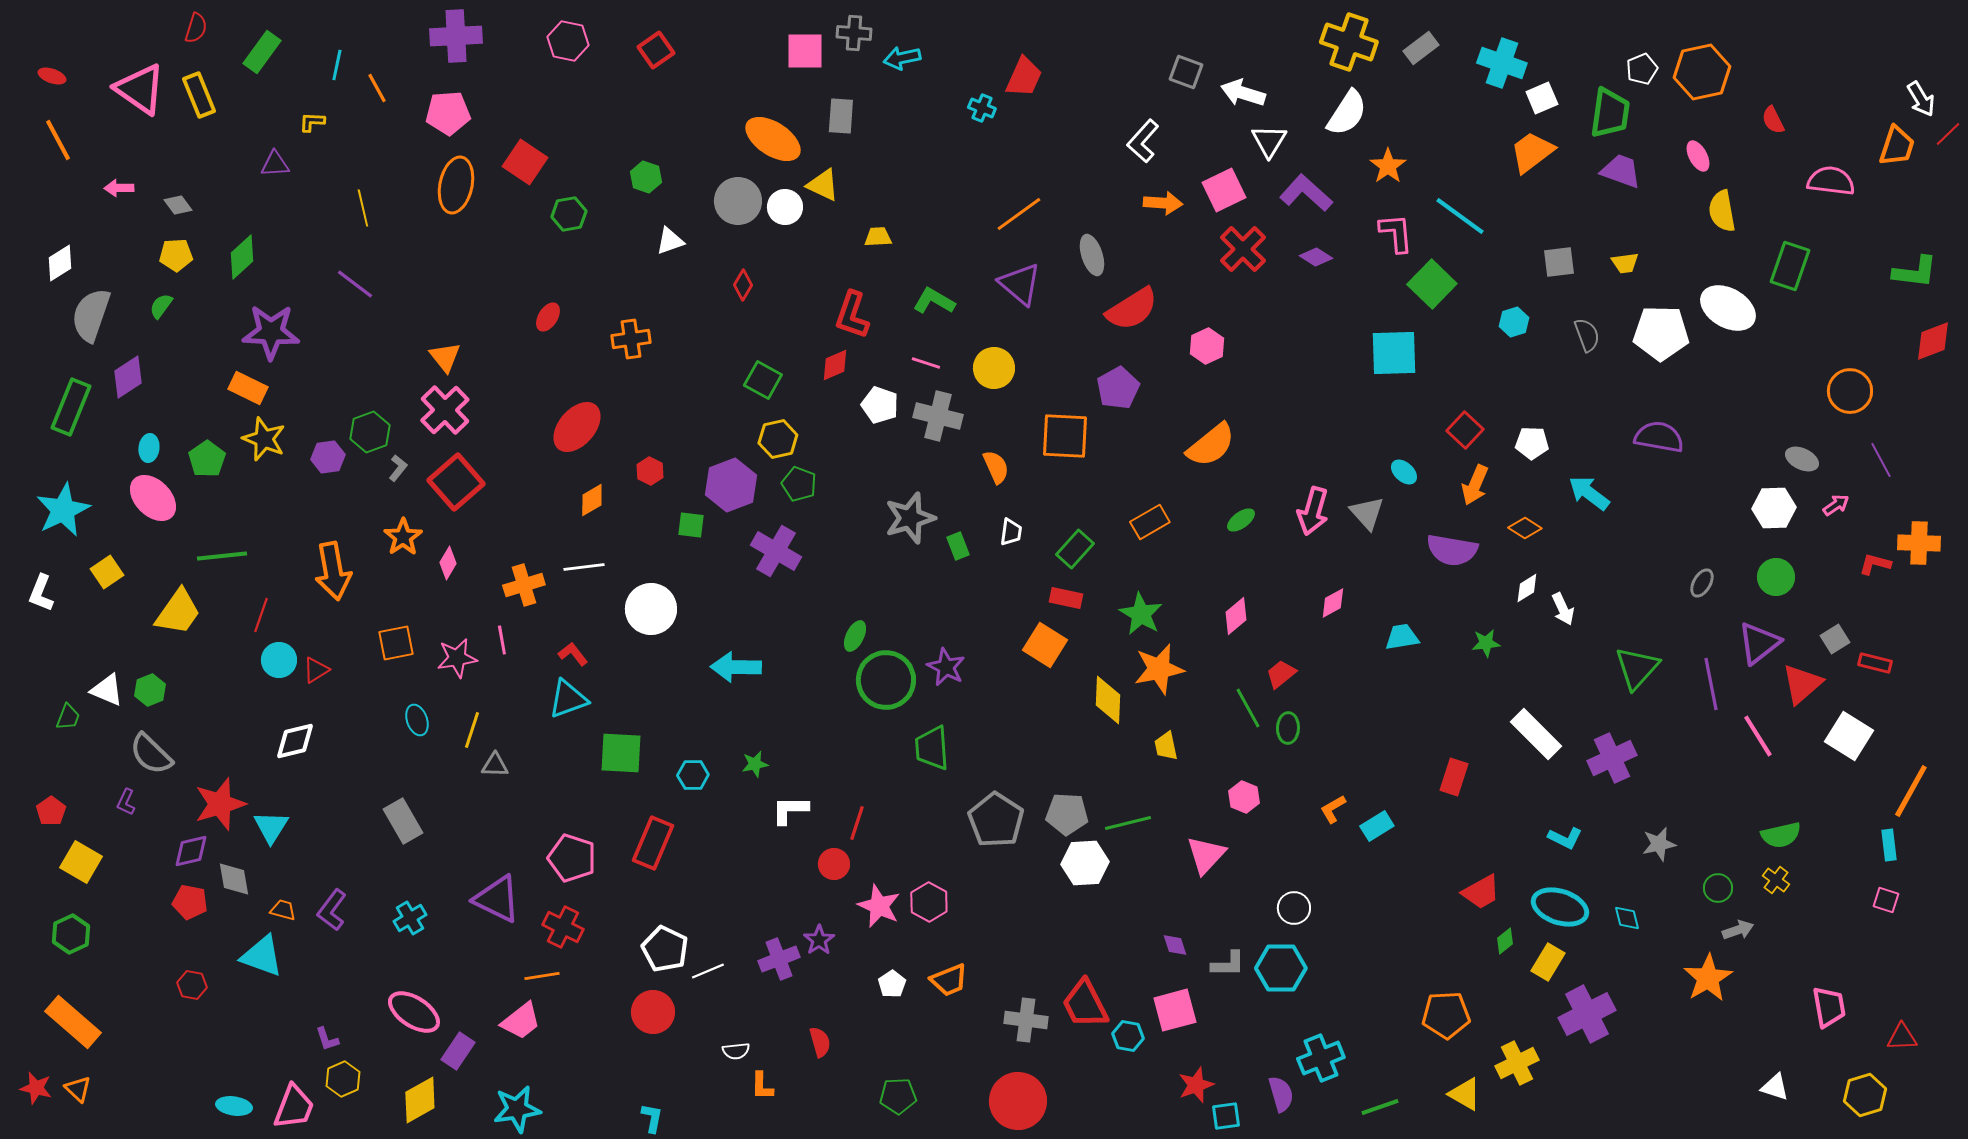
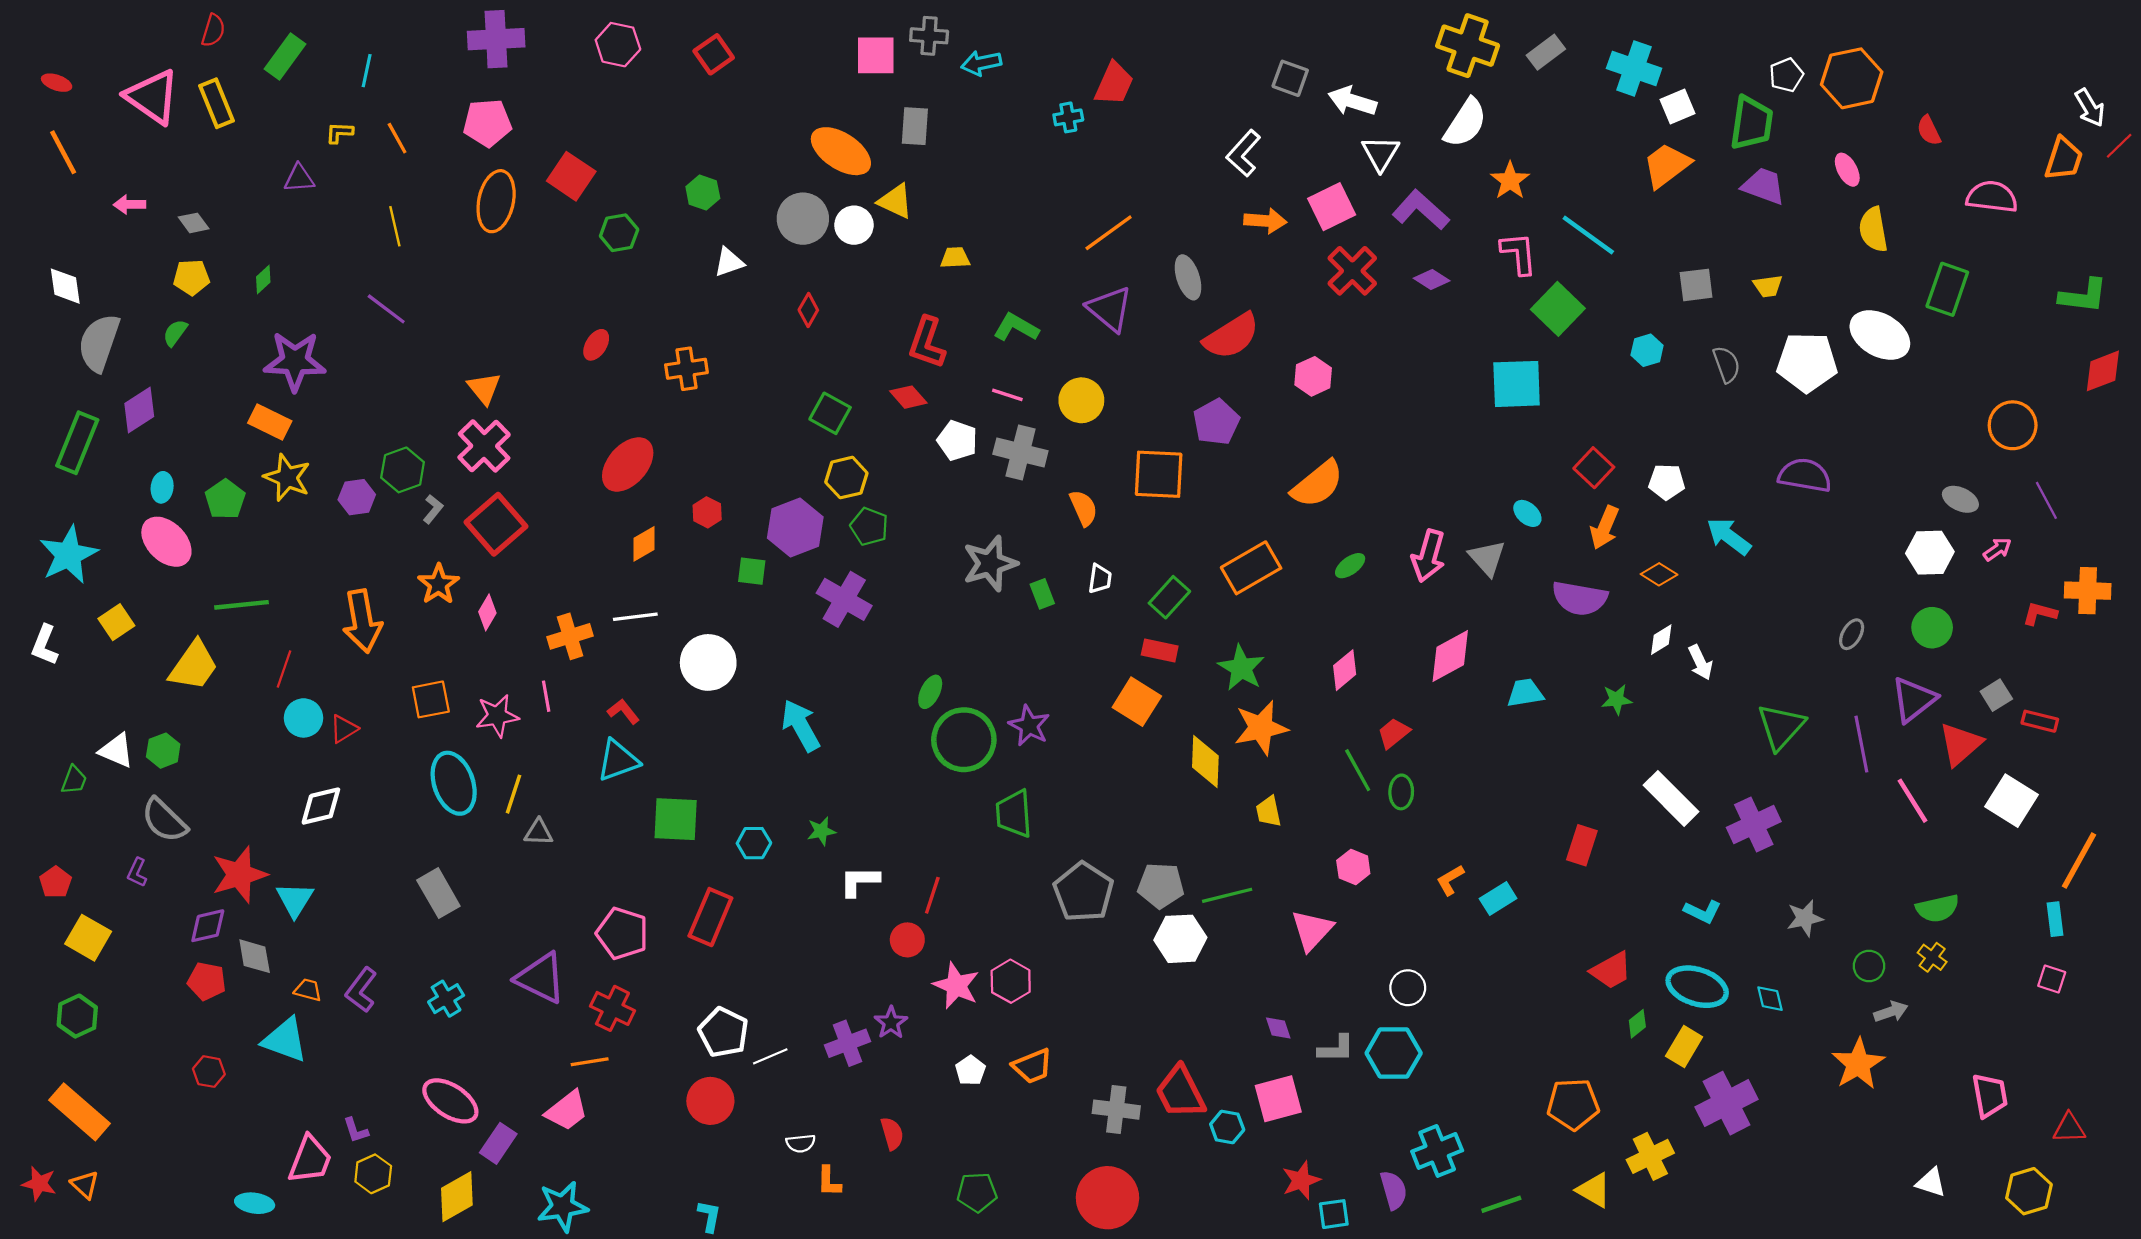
orange line: (377, 88) -> (397, 138), moved
cyan cross: (982, 108) -> (1068, 117), turned -32
green diamond: (242, 257) -> (263, 280), size x0.6
white diamond: (60, 263) -> (65, 286), turned -66
red diamond: (835, 365) -> (908, 397), turned 72
orange rectangle: (1150, 522) -> (1251, 568), size x1.4
pink diamond: (1333, 603) -> (1450, 656), size x1.6
cyan arrow: (736, 667) -> (801, 726), turned 60
cyan ellipse: (417, 720) -> (454, 783), size x1.8
pink trapezoid: (294, 1107) -> (310, 1160), moved

